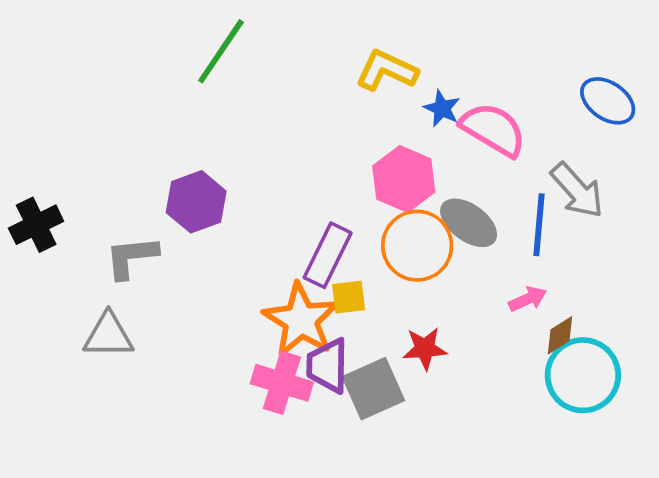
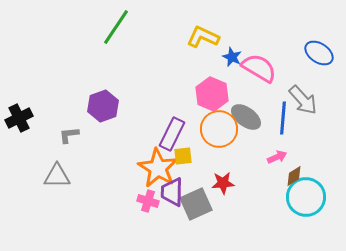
gray L-shape: (131, 257) -> (69, 135), size x0.7
pink cross: (282, 383) -> (148, 201), size x0.7

